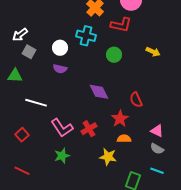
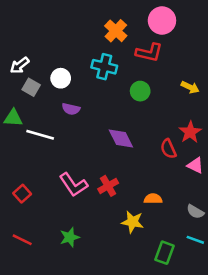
white circle: (60, 48) -> (61, 78), moved
white line: (36, 103) -> (40, 135), moved
red star: (120, 119) -> (190, 132), moved
pink triangle: (157, 131) -> (195, 165), moved
green star: (62, 156) -> (70, 237), moved

